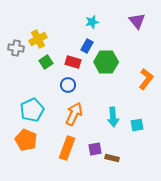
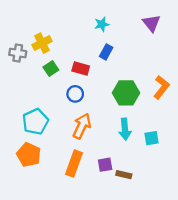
blue rectangle: (87, 46) -> (106, 52), moved
green hexagon: (106, 62) -> (126, 93), moved

